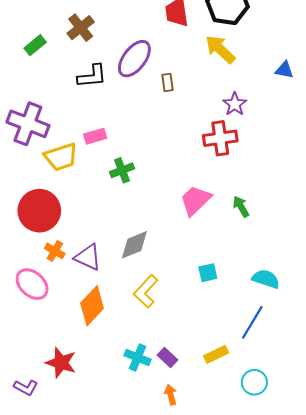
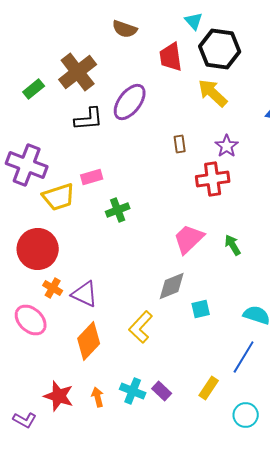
brown cross: (81, 28) -> (78, 72), size x1.4
brown rectangle: (168, 82) -> (180, 144), moved
gray diamond: (134, 245) -> (172, 286), moved
yellow rectangle: (216, 354) -> (209, 388), turned -30
orange arrow: (171, 395) -> (98, 397), moved

